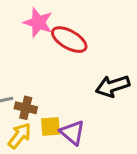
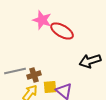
brown cross: (26, 108) -> (34, 75), turned -32

